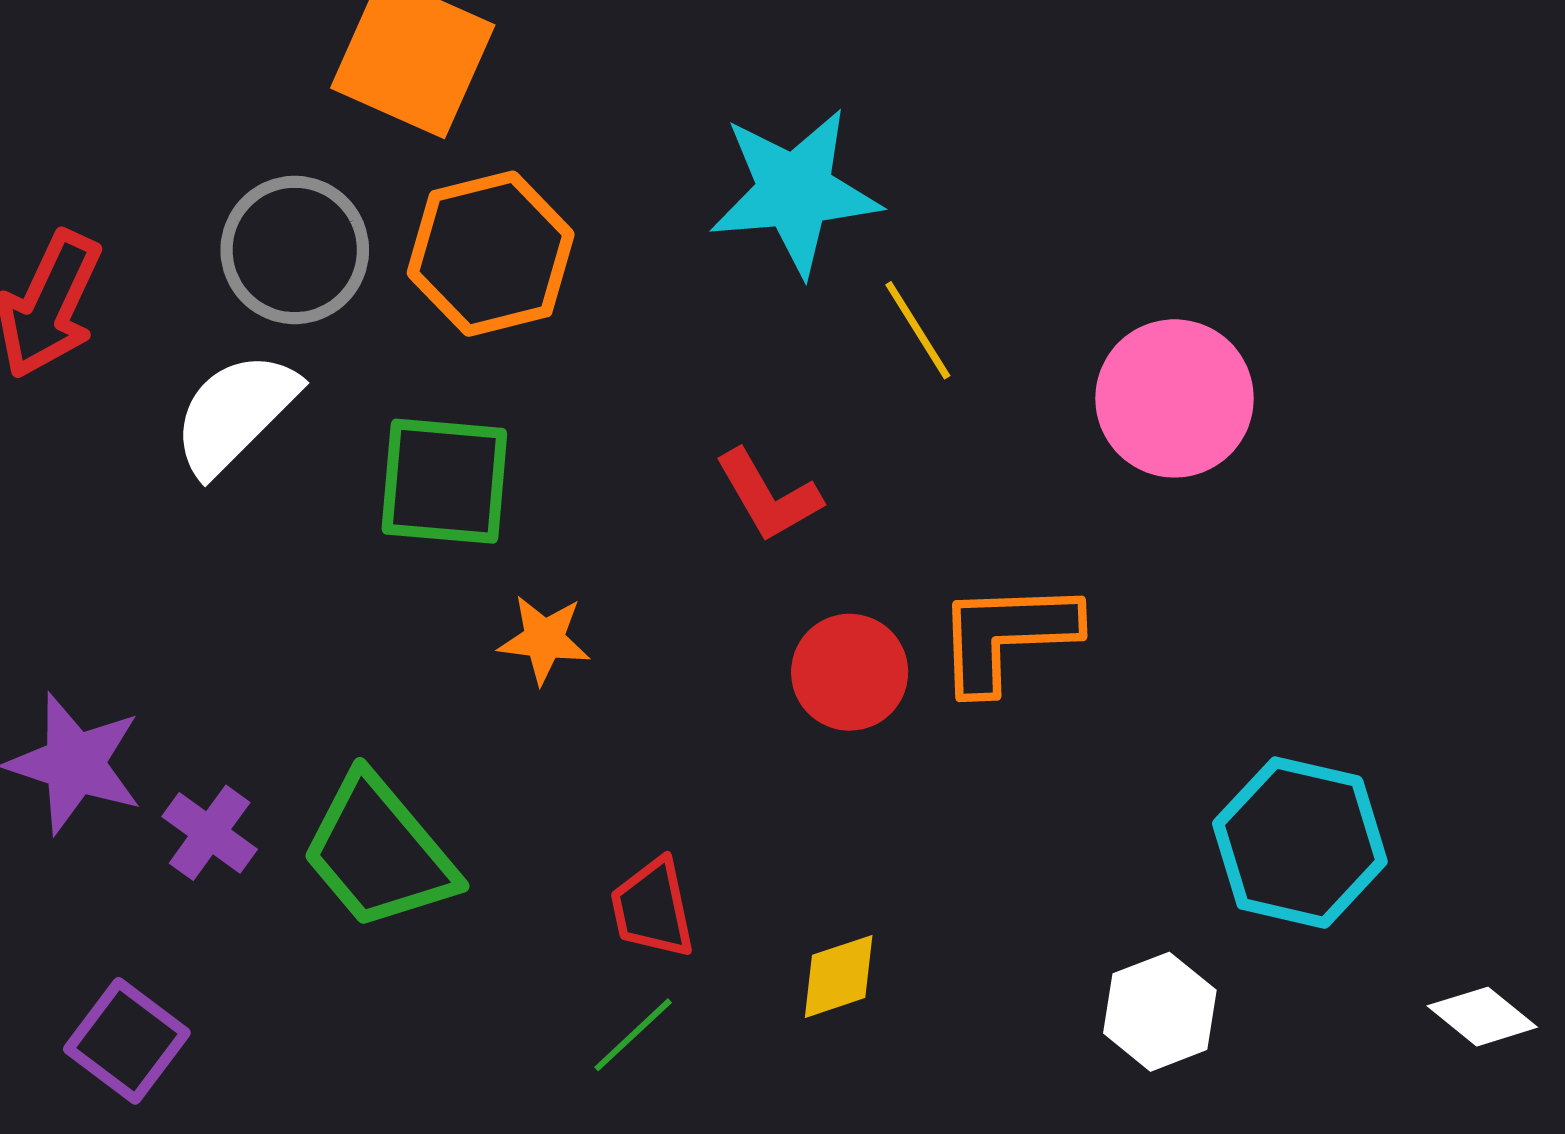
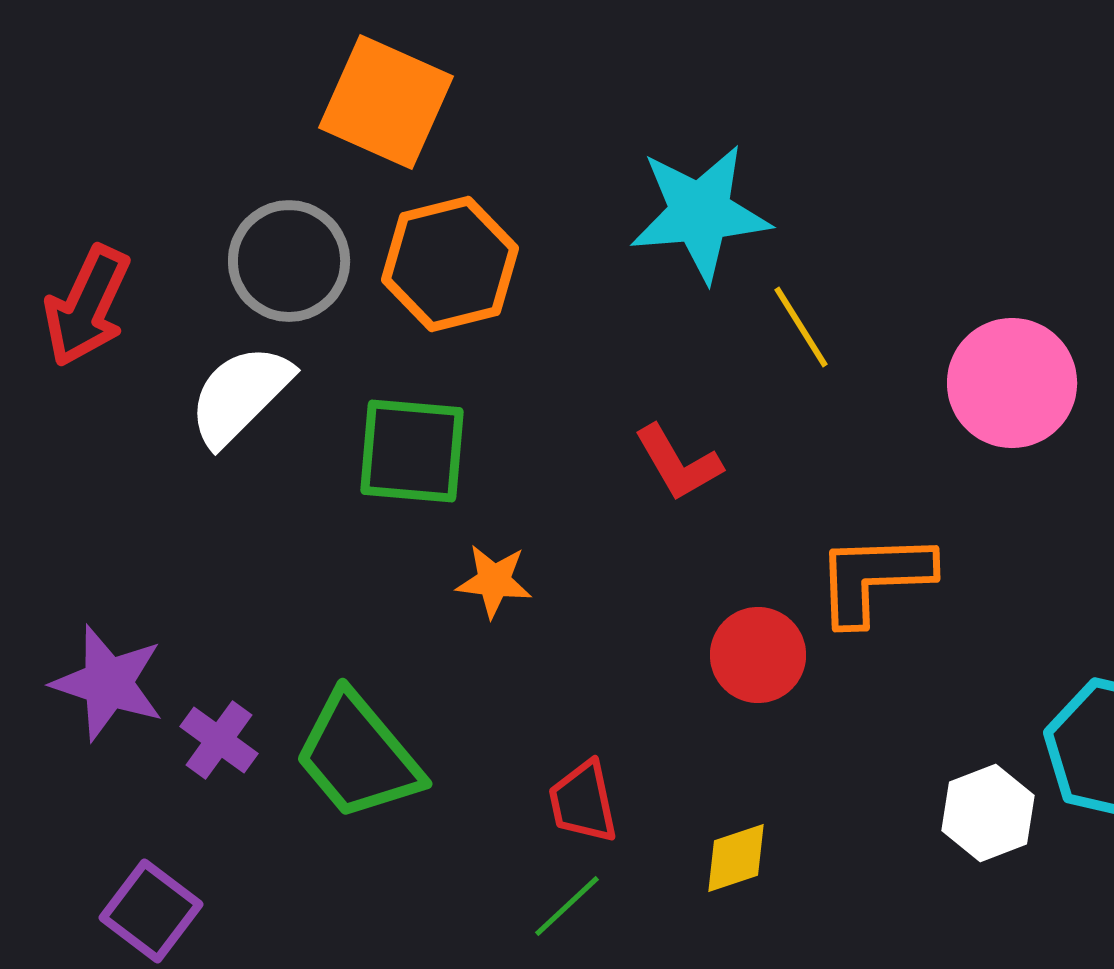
red circle: (850, 672) -> (758, 655), moved
white hexagon: (1160, 1012) -> (988, 813), moved

